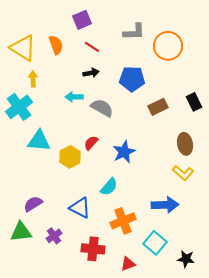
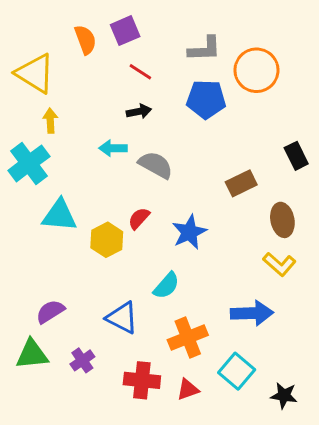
orange semicircle: (56, 45) -> (85, 40), moved
blue pentagon: (132, 79) -> (206, 99), moved
brown rectangle: (158, 107) -> (241, 183), moved
red triangle: (128, 264) -> (188, 389), moved

